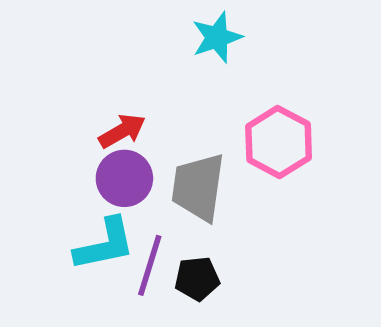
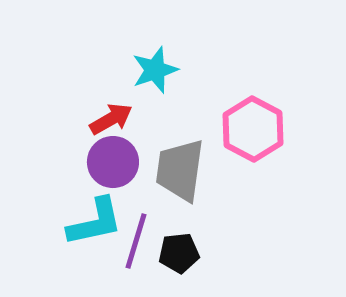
cyan star: (217, 37) -> (155, 70), moved

